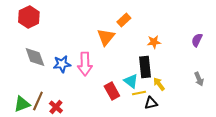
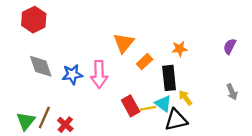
orange rectangle: (124, 20) -> (145, 62), moved
cyan triangle: (131, 81) -> (163, 104), moved
yellow line: (139, 93) -> (148, 108), moved
black triangle: (151, 103) -> (176, 120), size x1.5
green triangle: (22, 104) -> (26, 121), turned -30

